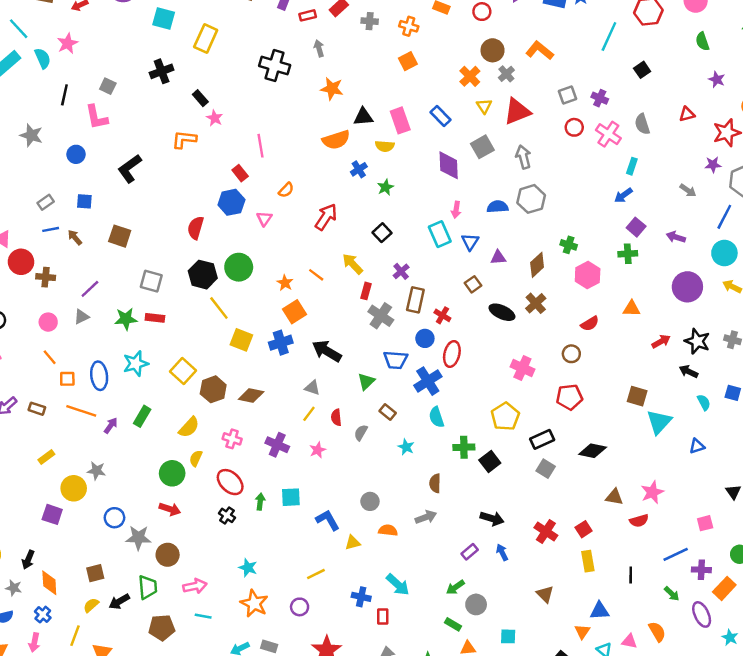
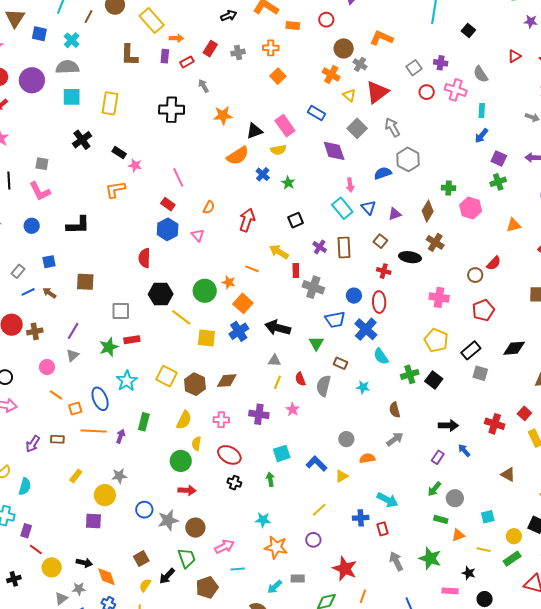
black L-shape: (130, 169) -> (78, 225), turned -130
black square: (382, 233) -> (296, 220), turned 35
green circle: (239, 267) -> (205, 291), moved
brown rectangle: (415, 300) -> (344, 247), moved
red cross: (442, 315) -> (384, 271), moved
red semicircle: (590, 324) -> (494, 263), moved
gray semicircle: (361, 433) -> (323, 386), size x1.5
green arrow: (260, 502) -> (270, 479), moved
black arrow: (28, 560) -> (84, 563), turned -84

